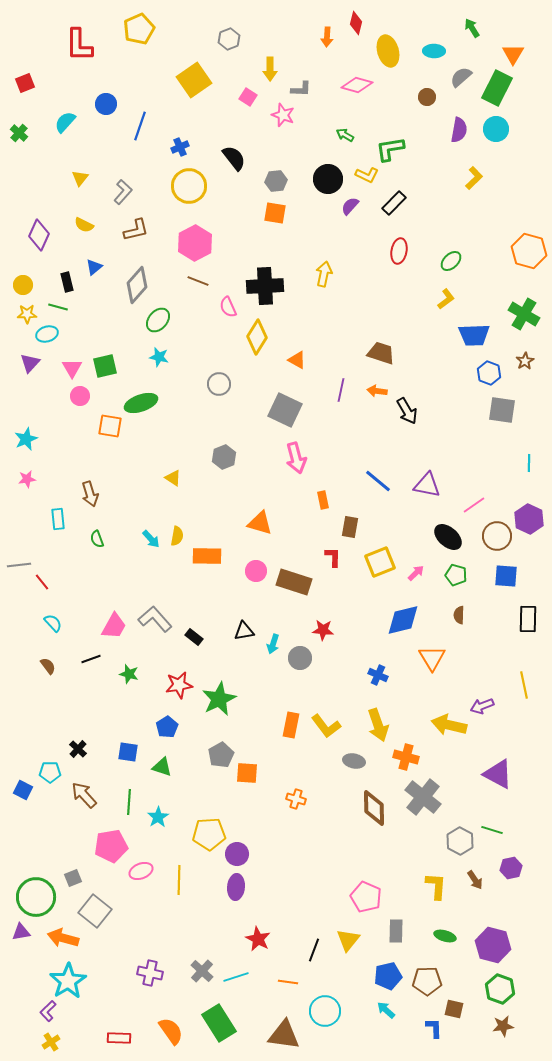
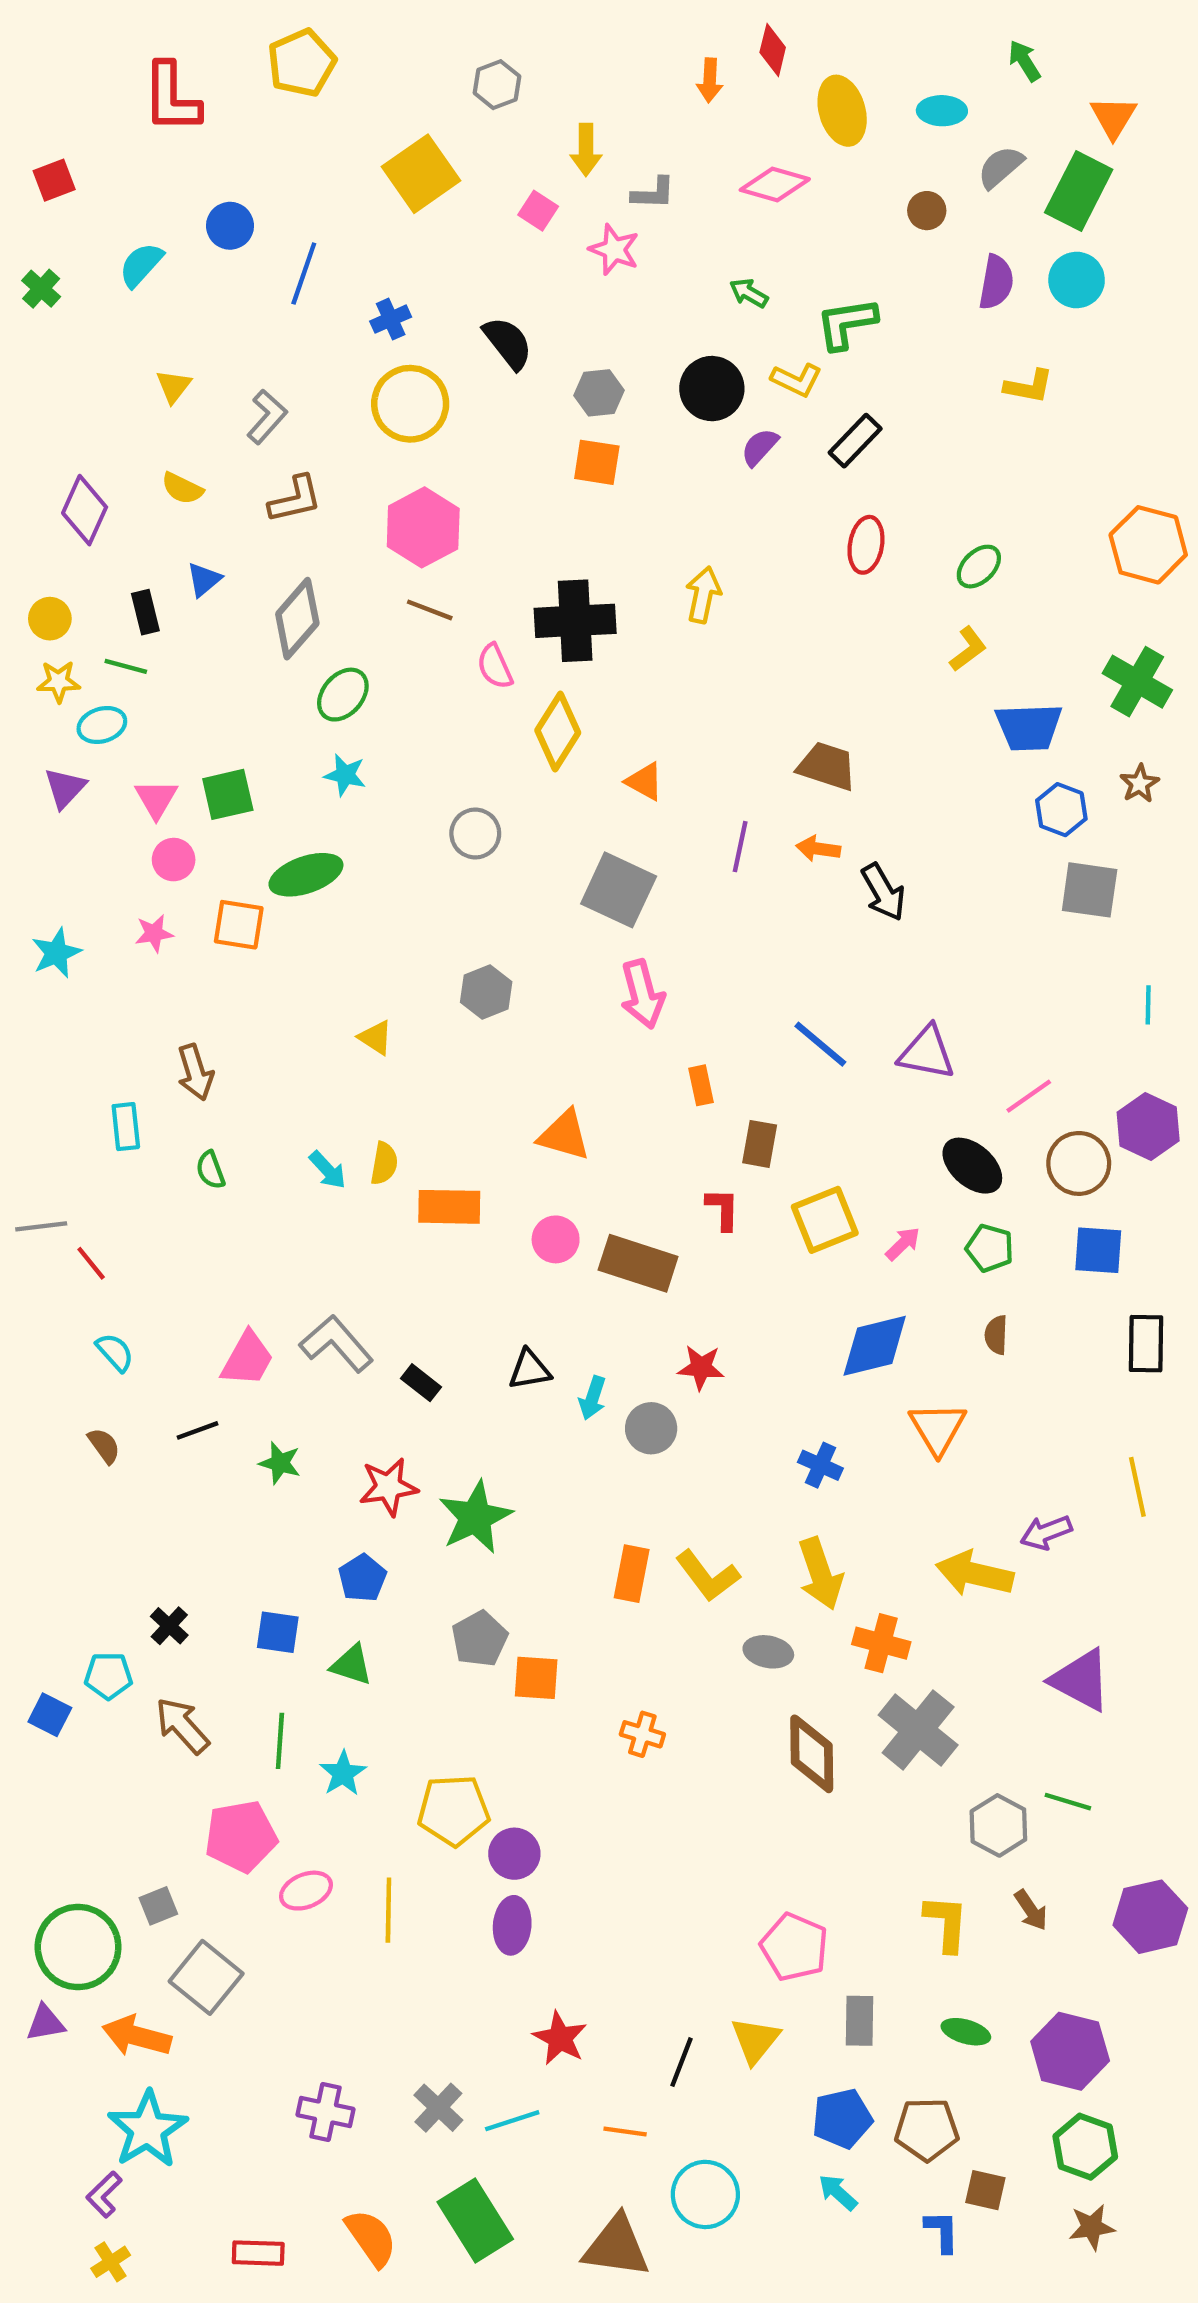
yellow L-shape: (474, 178) -> (1029, 386), turned 55
pink star: (27, 479) -> (154, 933), moved
purple hexagon: (511, 868) -> (1150, 1917), moved, size x1.5

